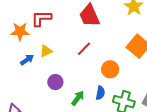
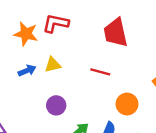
red line: (84, 49) -> (100, 72), turned 49

